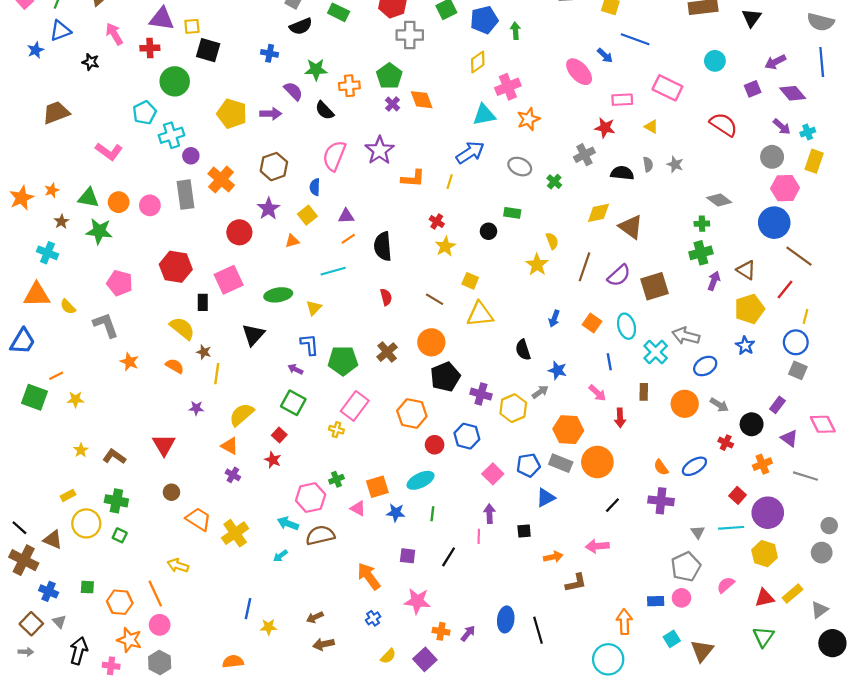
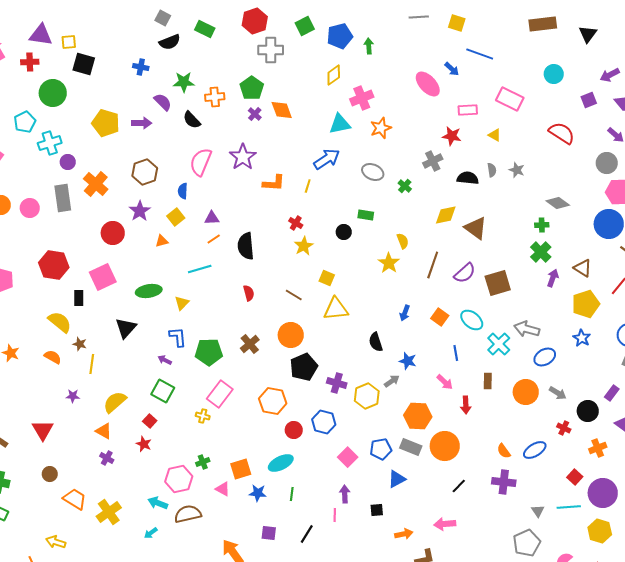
green cross: (701, 253) -> (541, 252), turned -30
cyan ellipse: (626, 326) -> (472, 320), turned -35

